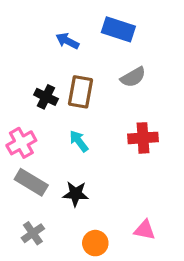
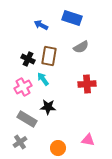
cyan arrow: (79, 141) -> (43, 79), moved
pink cross: (21, 143) -> (23, 87), moved
gray rectangle: (31, 182) -> (27, 119), moved
black star: (76, 194) -> (48, 107), moved

